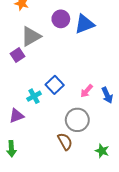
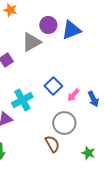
gray triangle: (31, 36) -> (31, 42), moved
blue square: (55, 85) -> (53, 86), moved
cyan cross: (34, 96) -> (22, 100), size x1.5

